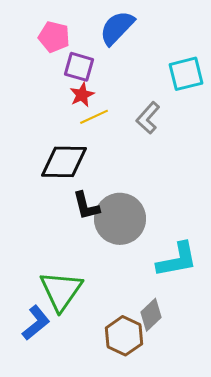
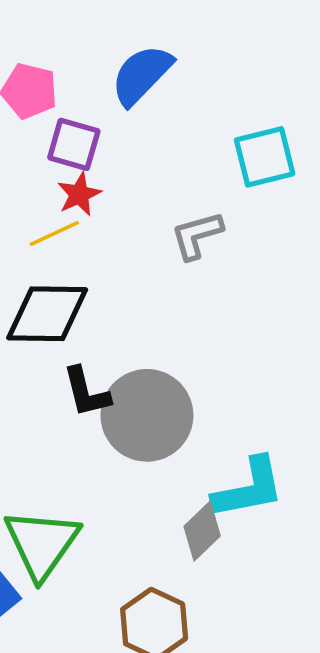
yellow line: (94, 117) -> (54, 234), moved
gray L-shape: (148, 118) -> (197, 235), turned 32
gray diamond: (151, 315) -> (202, 531), moved

